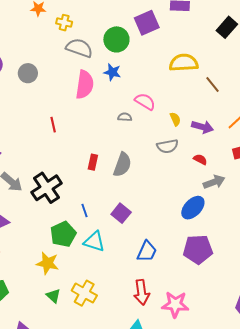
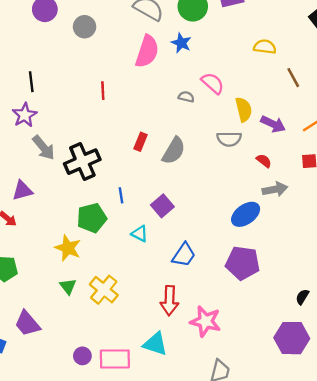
yellow semicircle: (184, 63) -> (265, 47), size x0.7
yellow semicircle: (175, 119) -> (244, 109), size x1.5
cyan triangle: (94, 242) -> (140, 234), moved, size x0.7

